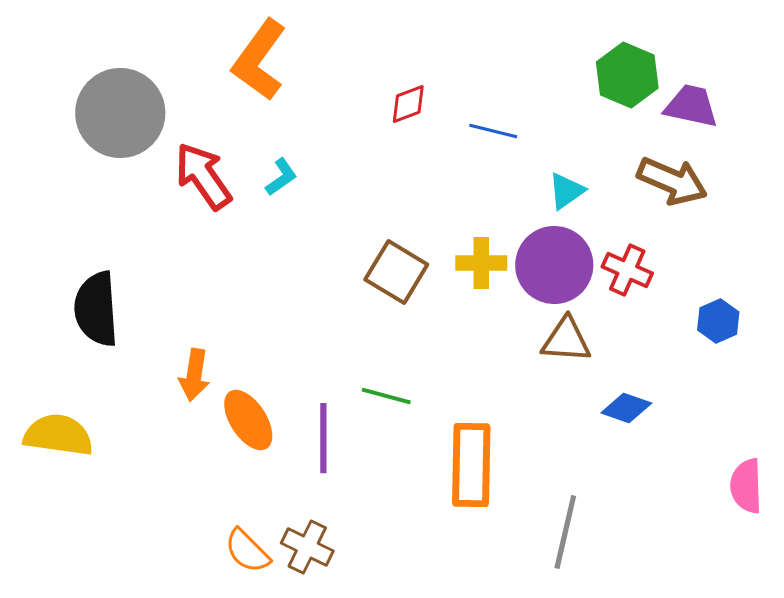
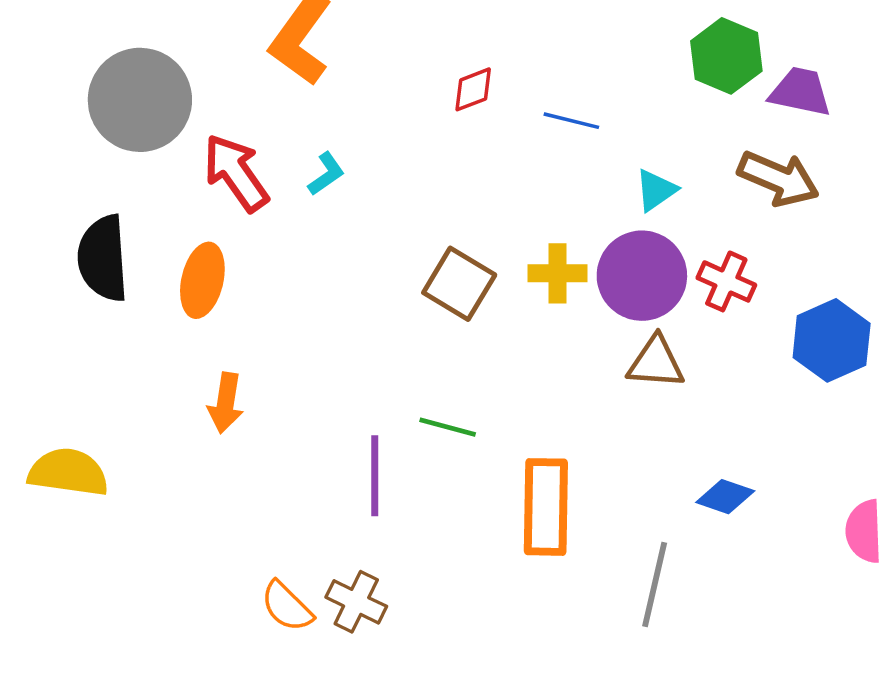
black semicircle: (96, 309) -> (103, 258), moved
blue hexagon: (718, 321) -> (832, 340), size x1.6
blue diamond: (626, 408) -> (725, 497), moved
orange ellipse: (248, 420) -> (202, 280), moved, turned 46

